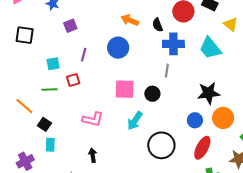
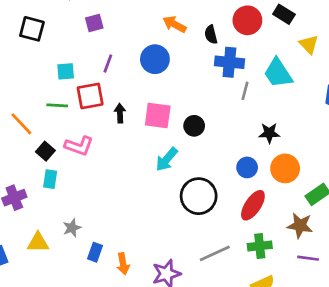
gray line: (167, 71) -> (245, 91), moved
red square: (73, 80) -> (90, 96), size x1.5
black star: (209, 93) -> (269, 133), size x0.7
pink L-shape: (93, 119) -> (79, 146), moved
black arrow: (93, 155) -> (120, 113), moved

